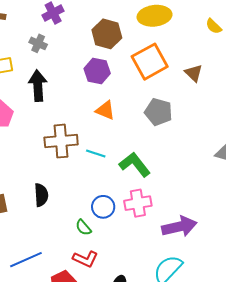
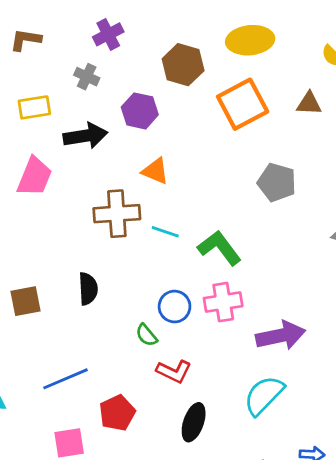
purple hexagon: (97, 71) -> (140, 111), moved
brown triangle: (194, 73) -> (309, 104), moved, turned -42
black arrow: (38, 86) -> (85, 136), turned 84
orange triangle: (105, 110) -> (155, 171), moved
gray pentagon: (158, 112) -> (277, 182), moved
red L-shape: (85, 259) -> (174, 371), moved

